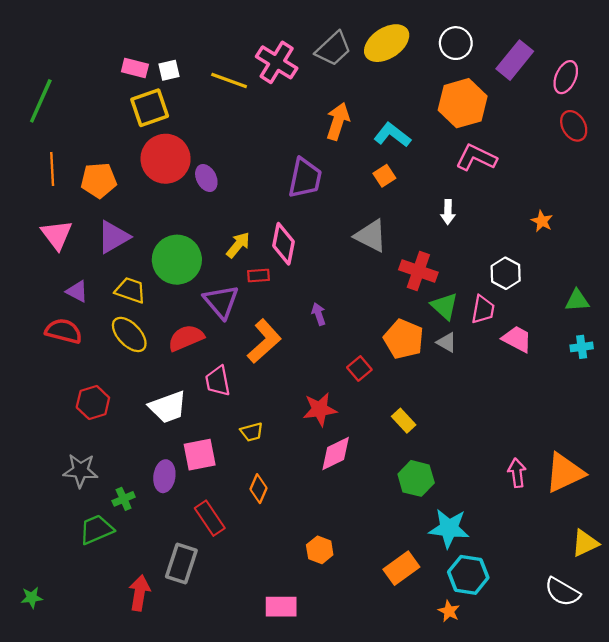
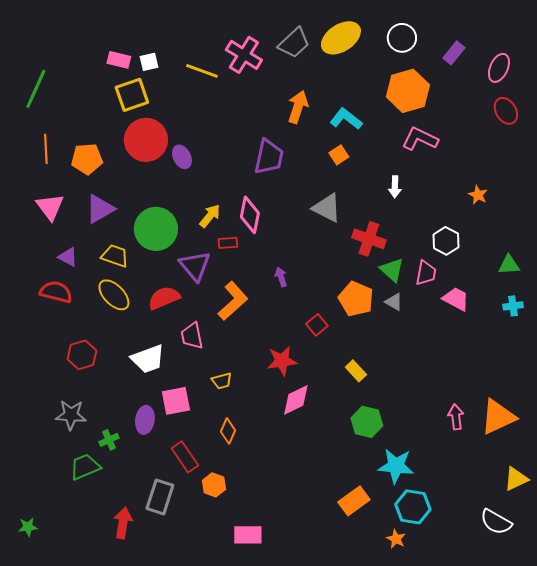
purple rectangle: (515, 60) -> (454, 53), size x0.7
orange hexagon: (320, 550) -> (214, 485), moved

